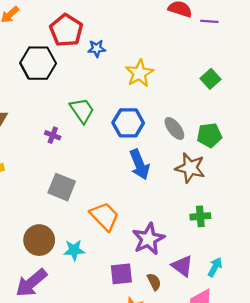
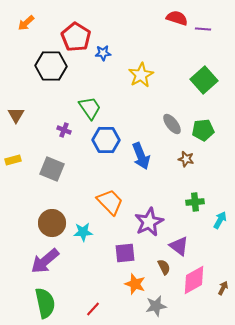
green square: (210, 79) -> (204, 80), size x1.5
blue hexagon: (128, 123) -> (106, 140), moved
brown star: (190, 168) -> (186, 159), size x0.6
gray square: (62, 187) -> (52, 169), moved
cyan arrow: (215, 267) -> (220, 220), moved
brown semicircle: (154, 282) -> (164, 267), moved

